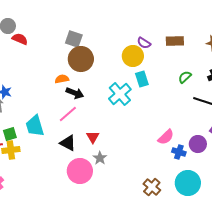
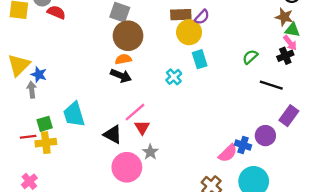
brown rectangle: (175, 41) -> (181, 15), moved
purple semicircle: (144, 43) -> (202, 17), turned -80
orange semicircle: (62, 79) -> (123, 59), moved
cyan cross: (120, 94) -> (174, 77), size x0.6
pink line: (68, 114) -> (135, 112), moved
pink semicircle: (166, 137) -> (228, 153), moved

